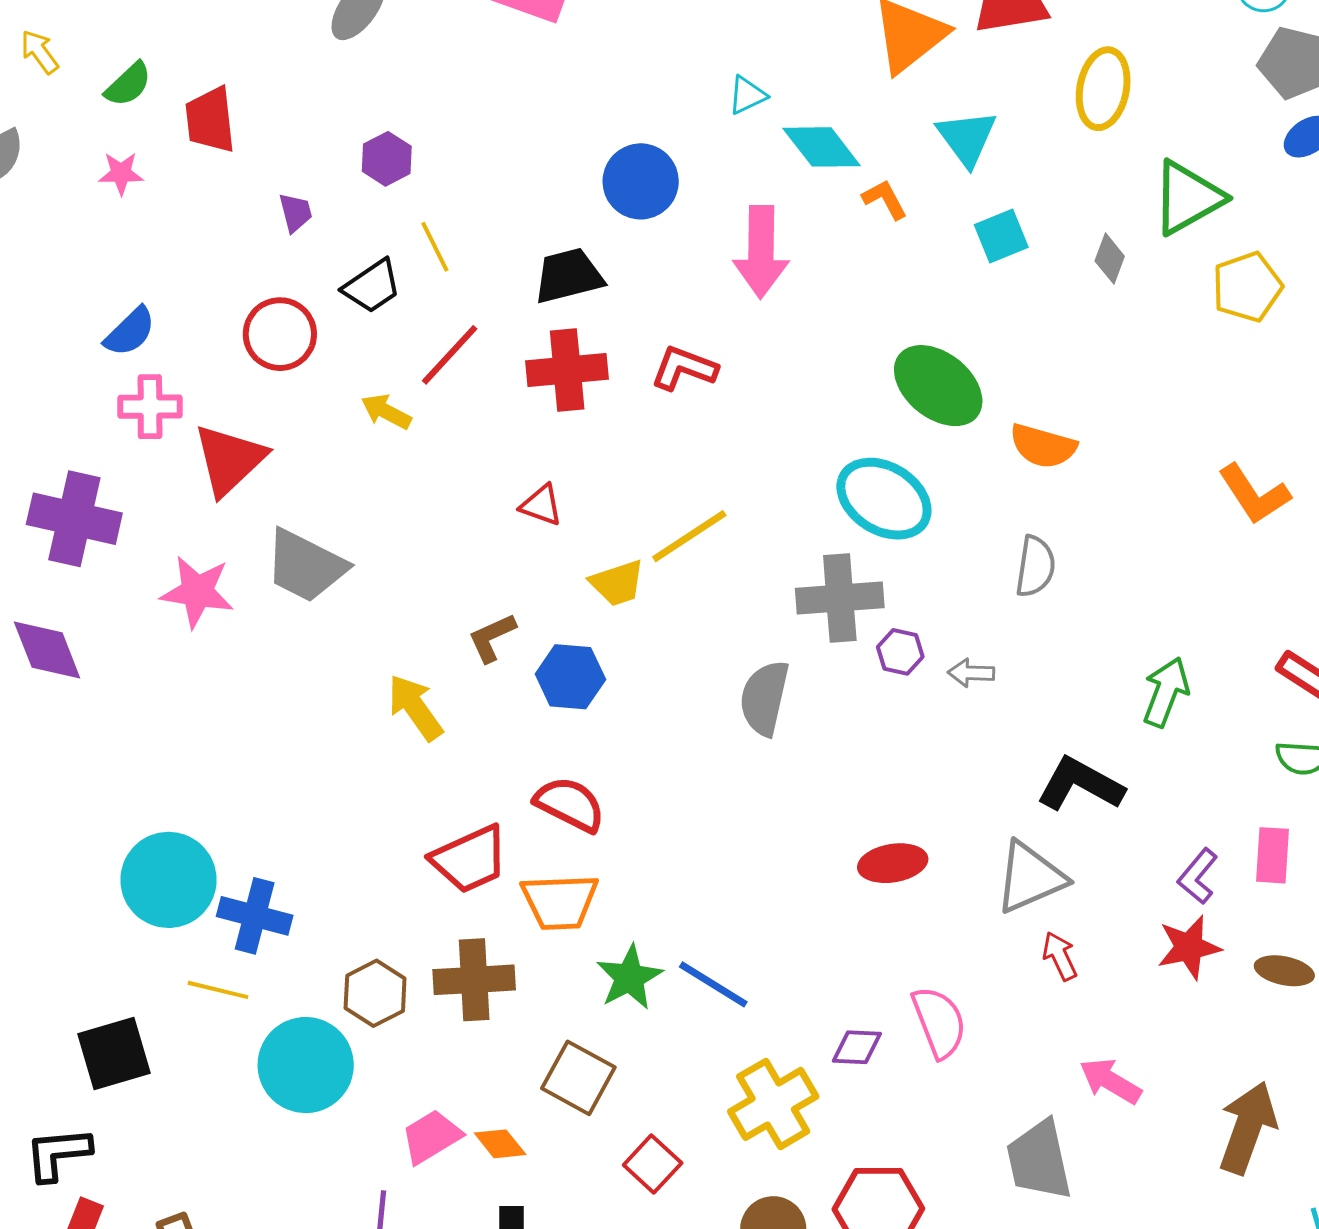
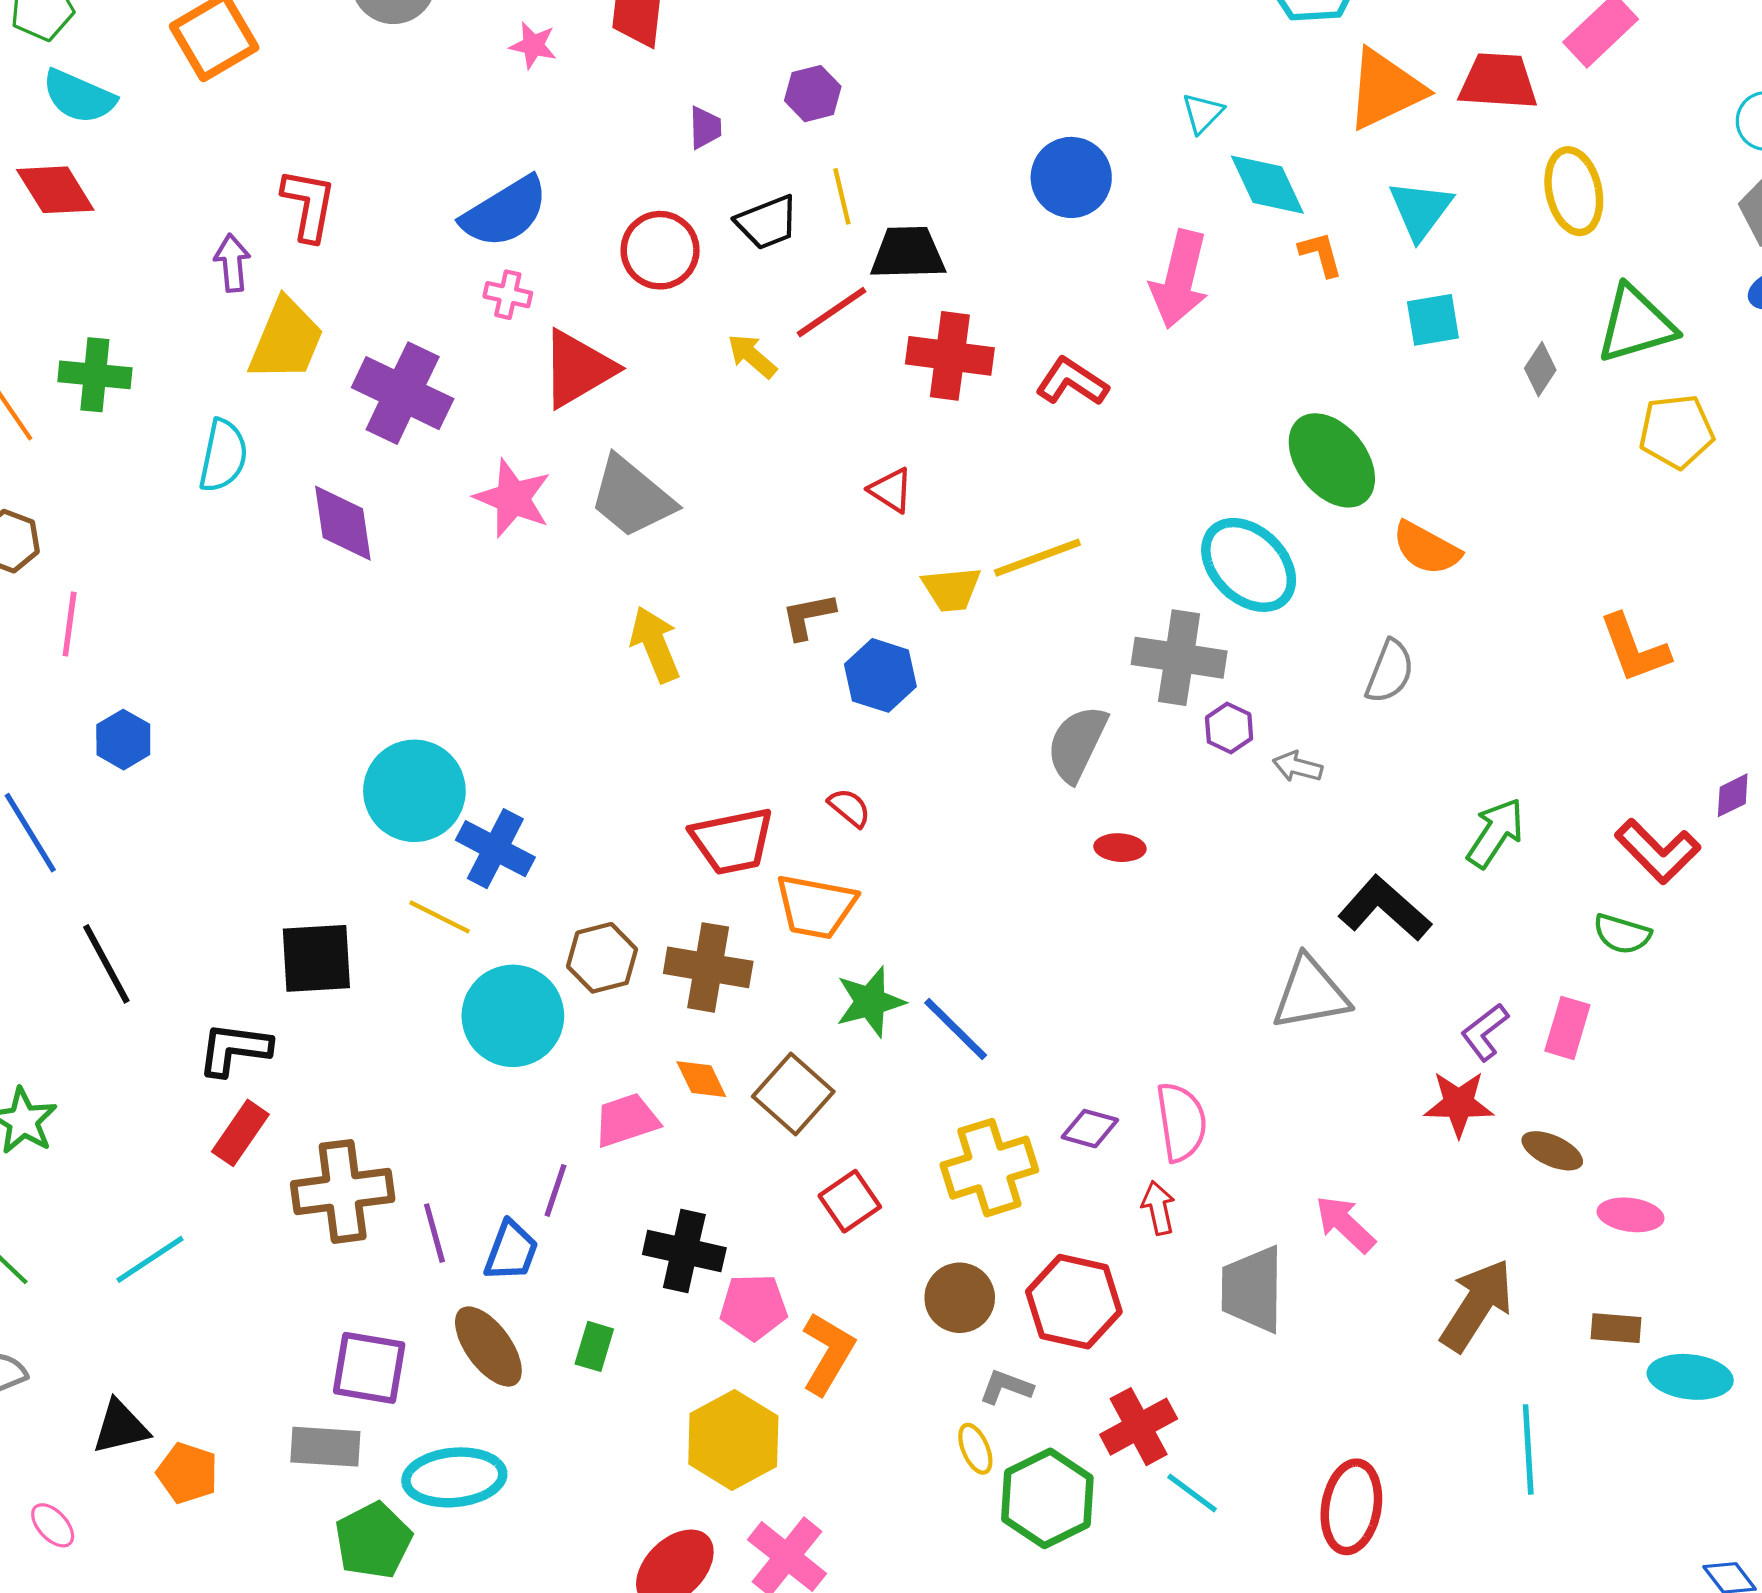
yellow ellipse: (1103, 89) -> (1574, 191), turned -36
cyan triangle: (747, 95) -> (1203, 113), turned -33
black trapezoid: (568, 276) -> (908, 253), moved
blue semicircle: (130, 332) -> (505, 212), size x1.5
pink cross: (150, 407) -> (508, 295), size x0.7
yellow arrow: (415, 707) -> (655, 644), moved
red semicircle: (570, 804) -> (849, 808), size x0.6
red ellipse: (893, 863) -> (1120, 848), moved, size x0.7
red arrow: (1060, 956) -> (1158, 1208), moved
orange diamond: (500, 1144) -> (701, 1079), moved

